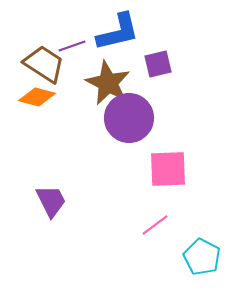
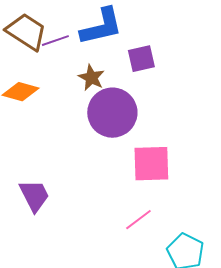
brown trapezoid: (44, 64) -> (26, 32), moved
brown star: (108, 83) -> (91, 78), size x0.6

